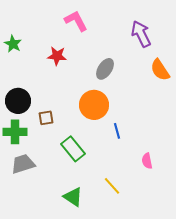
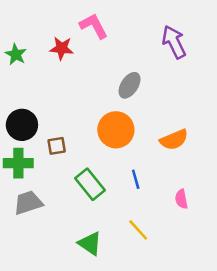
red star: (57, 56) -> (62, 48), moved
orange semicircle: (160, 70) -> (174, 140), moved, turned -80
blue line: (117, 131) -> (136, 179), moved

